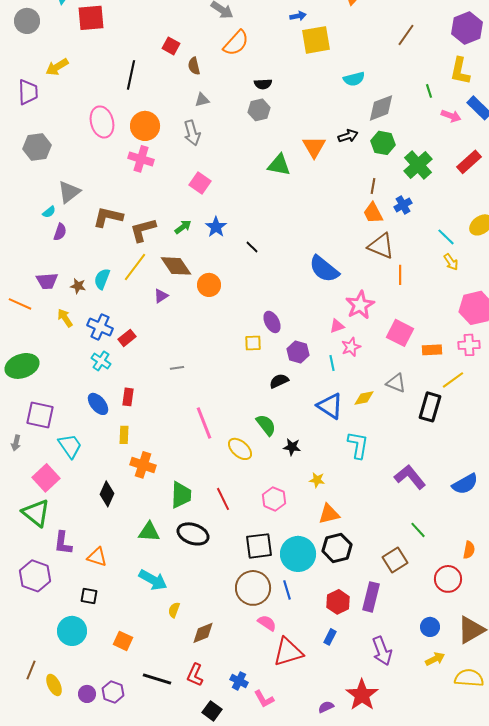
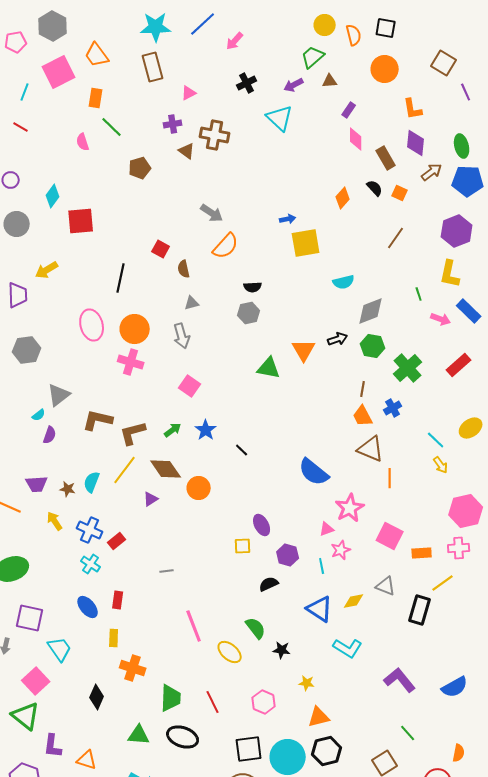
cyan L-shape: (358, 445) -> (348, 648), turned 112

